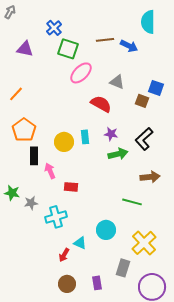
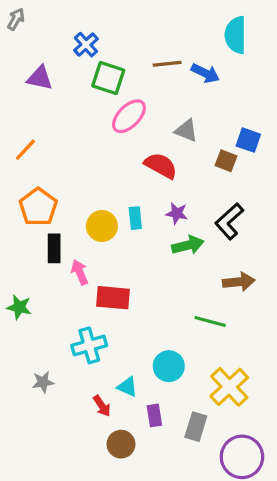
red rectangle: (71, 187) -> (113, 298), size x1.5
gray star: (31, 203) -> (43, 382), moved
red arrow: (64, 255) -> (102, 406), turned -64
purple rectangle: (97, 283) -> (154, 415), moved
brown circle: (67, 284) -> (121, 444), moved

